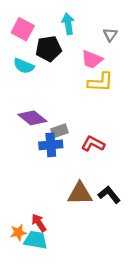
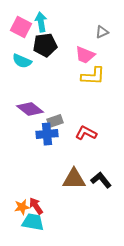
cyan arrow: (68, 24) -> (41, 22), moved
gray triangle: (110, 35) -> (102, 32), turned 32
orange star: (18, 232) -> (22, 207), moved

